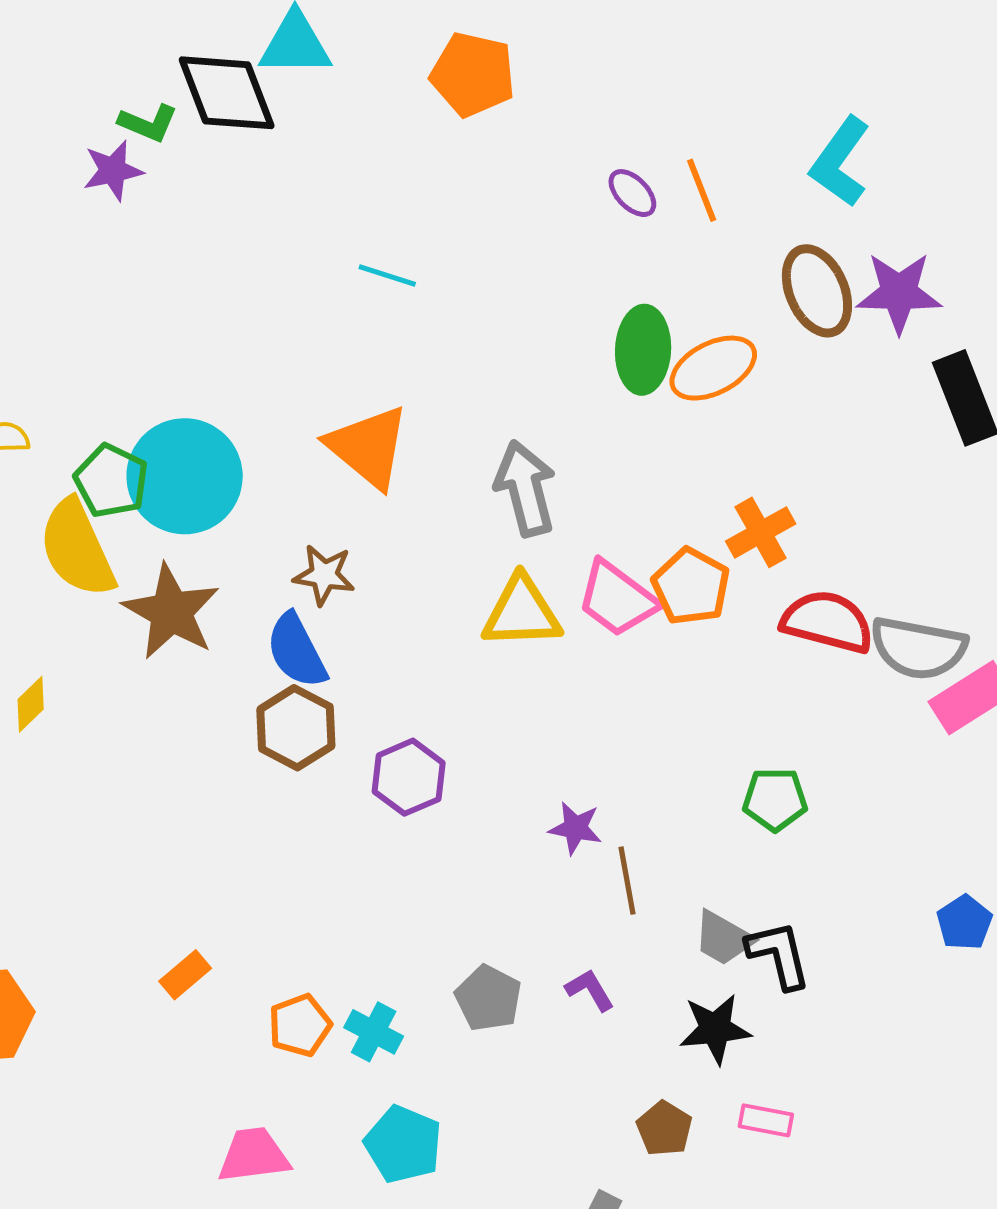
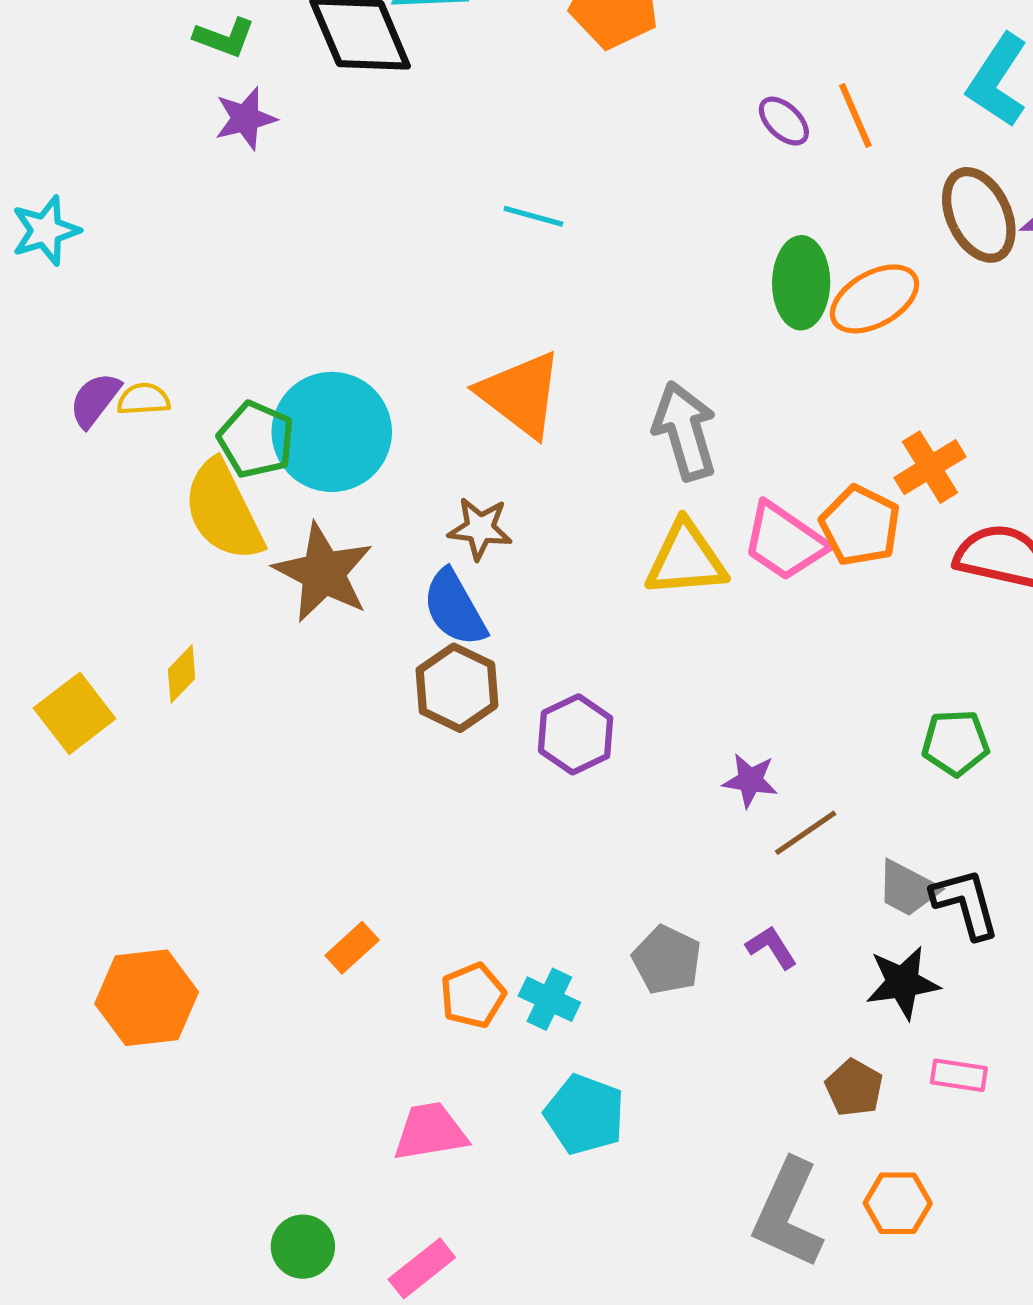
green L-shape: (148, 123) -> (224, 37), moved
brown line: (627, 881) -> (806, 833), turned 68

